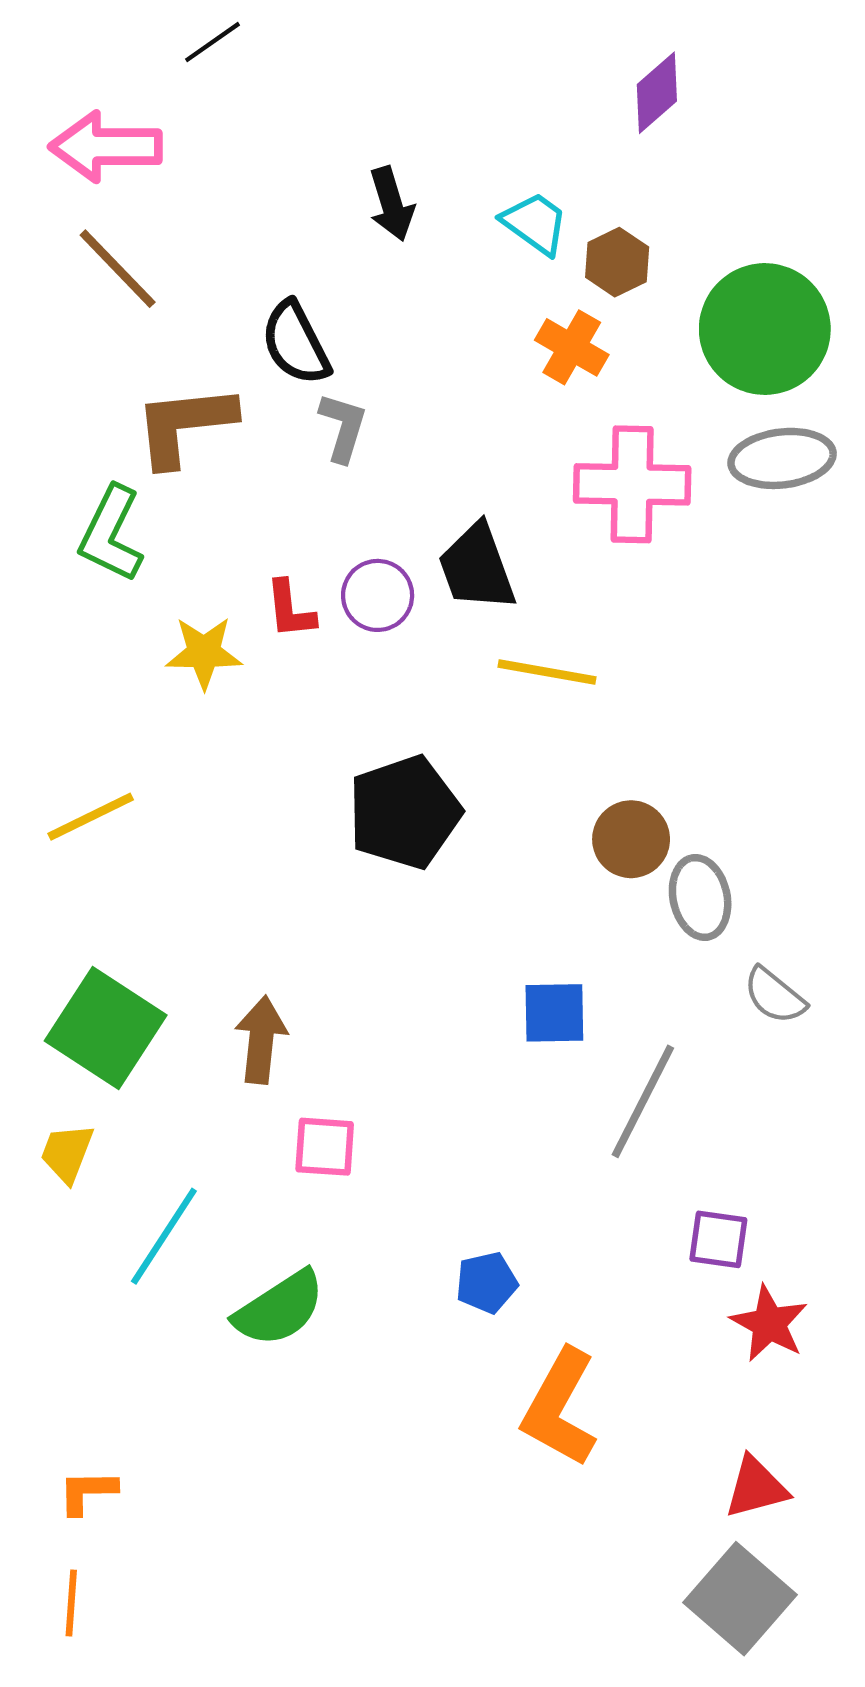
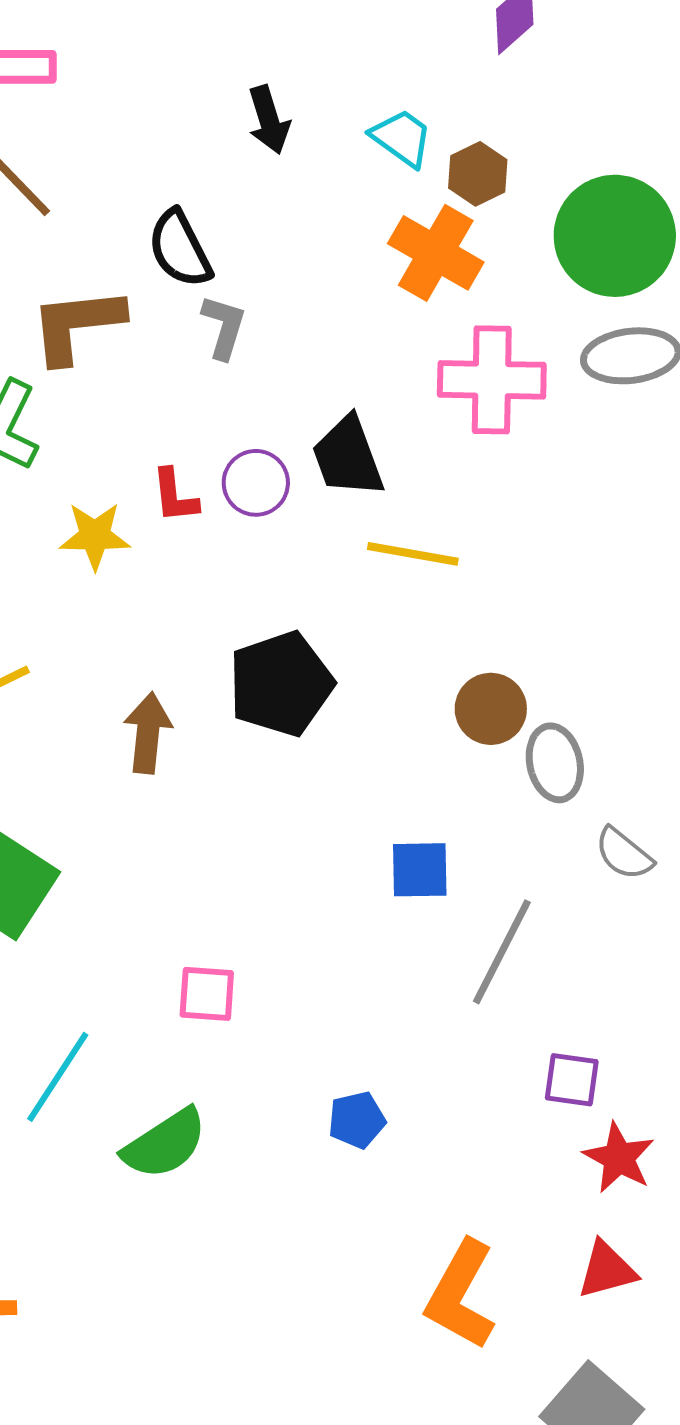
orange cross: (572, 347) -> (436, 253), size x1.4
brown arrow: (261, 1040) -> (148, 733), moved
orange L-shape: (560, 1408) -> (461, 1295), moved
red triangle: (756, 1488) -> (607, 1270), moved

